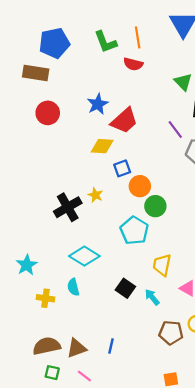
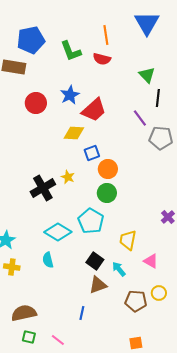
green L-shape: (105, 42) -> (71, 51), moved
red circle: (48, 113) -> (36, 103), moved
green circle: (155, 206) -> (107, 193), moved
cyan pentagon: (134, 231) -> (91, 221), moved
yellow cross: (46, 298) -> (12, 267), moved
brown triangle: (77, 348) -> (98, 285), moved

